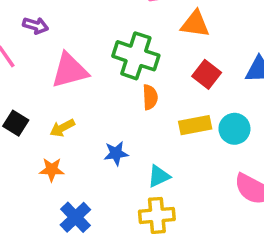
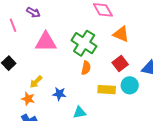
yellow arrow: (62, 128) -> (36, 82), moved, turned -32
cyan circle: (234, 129) -> (130, 85), moved
orange star: (52, 170) -> (28, 99), moved

